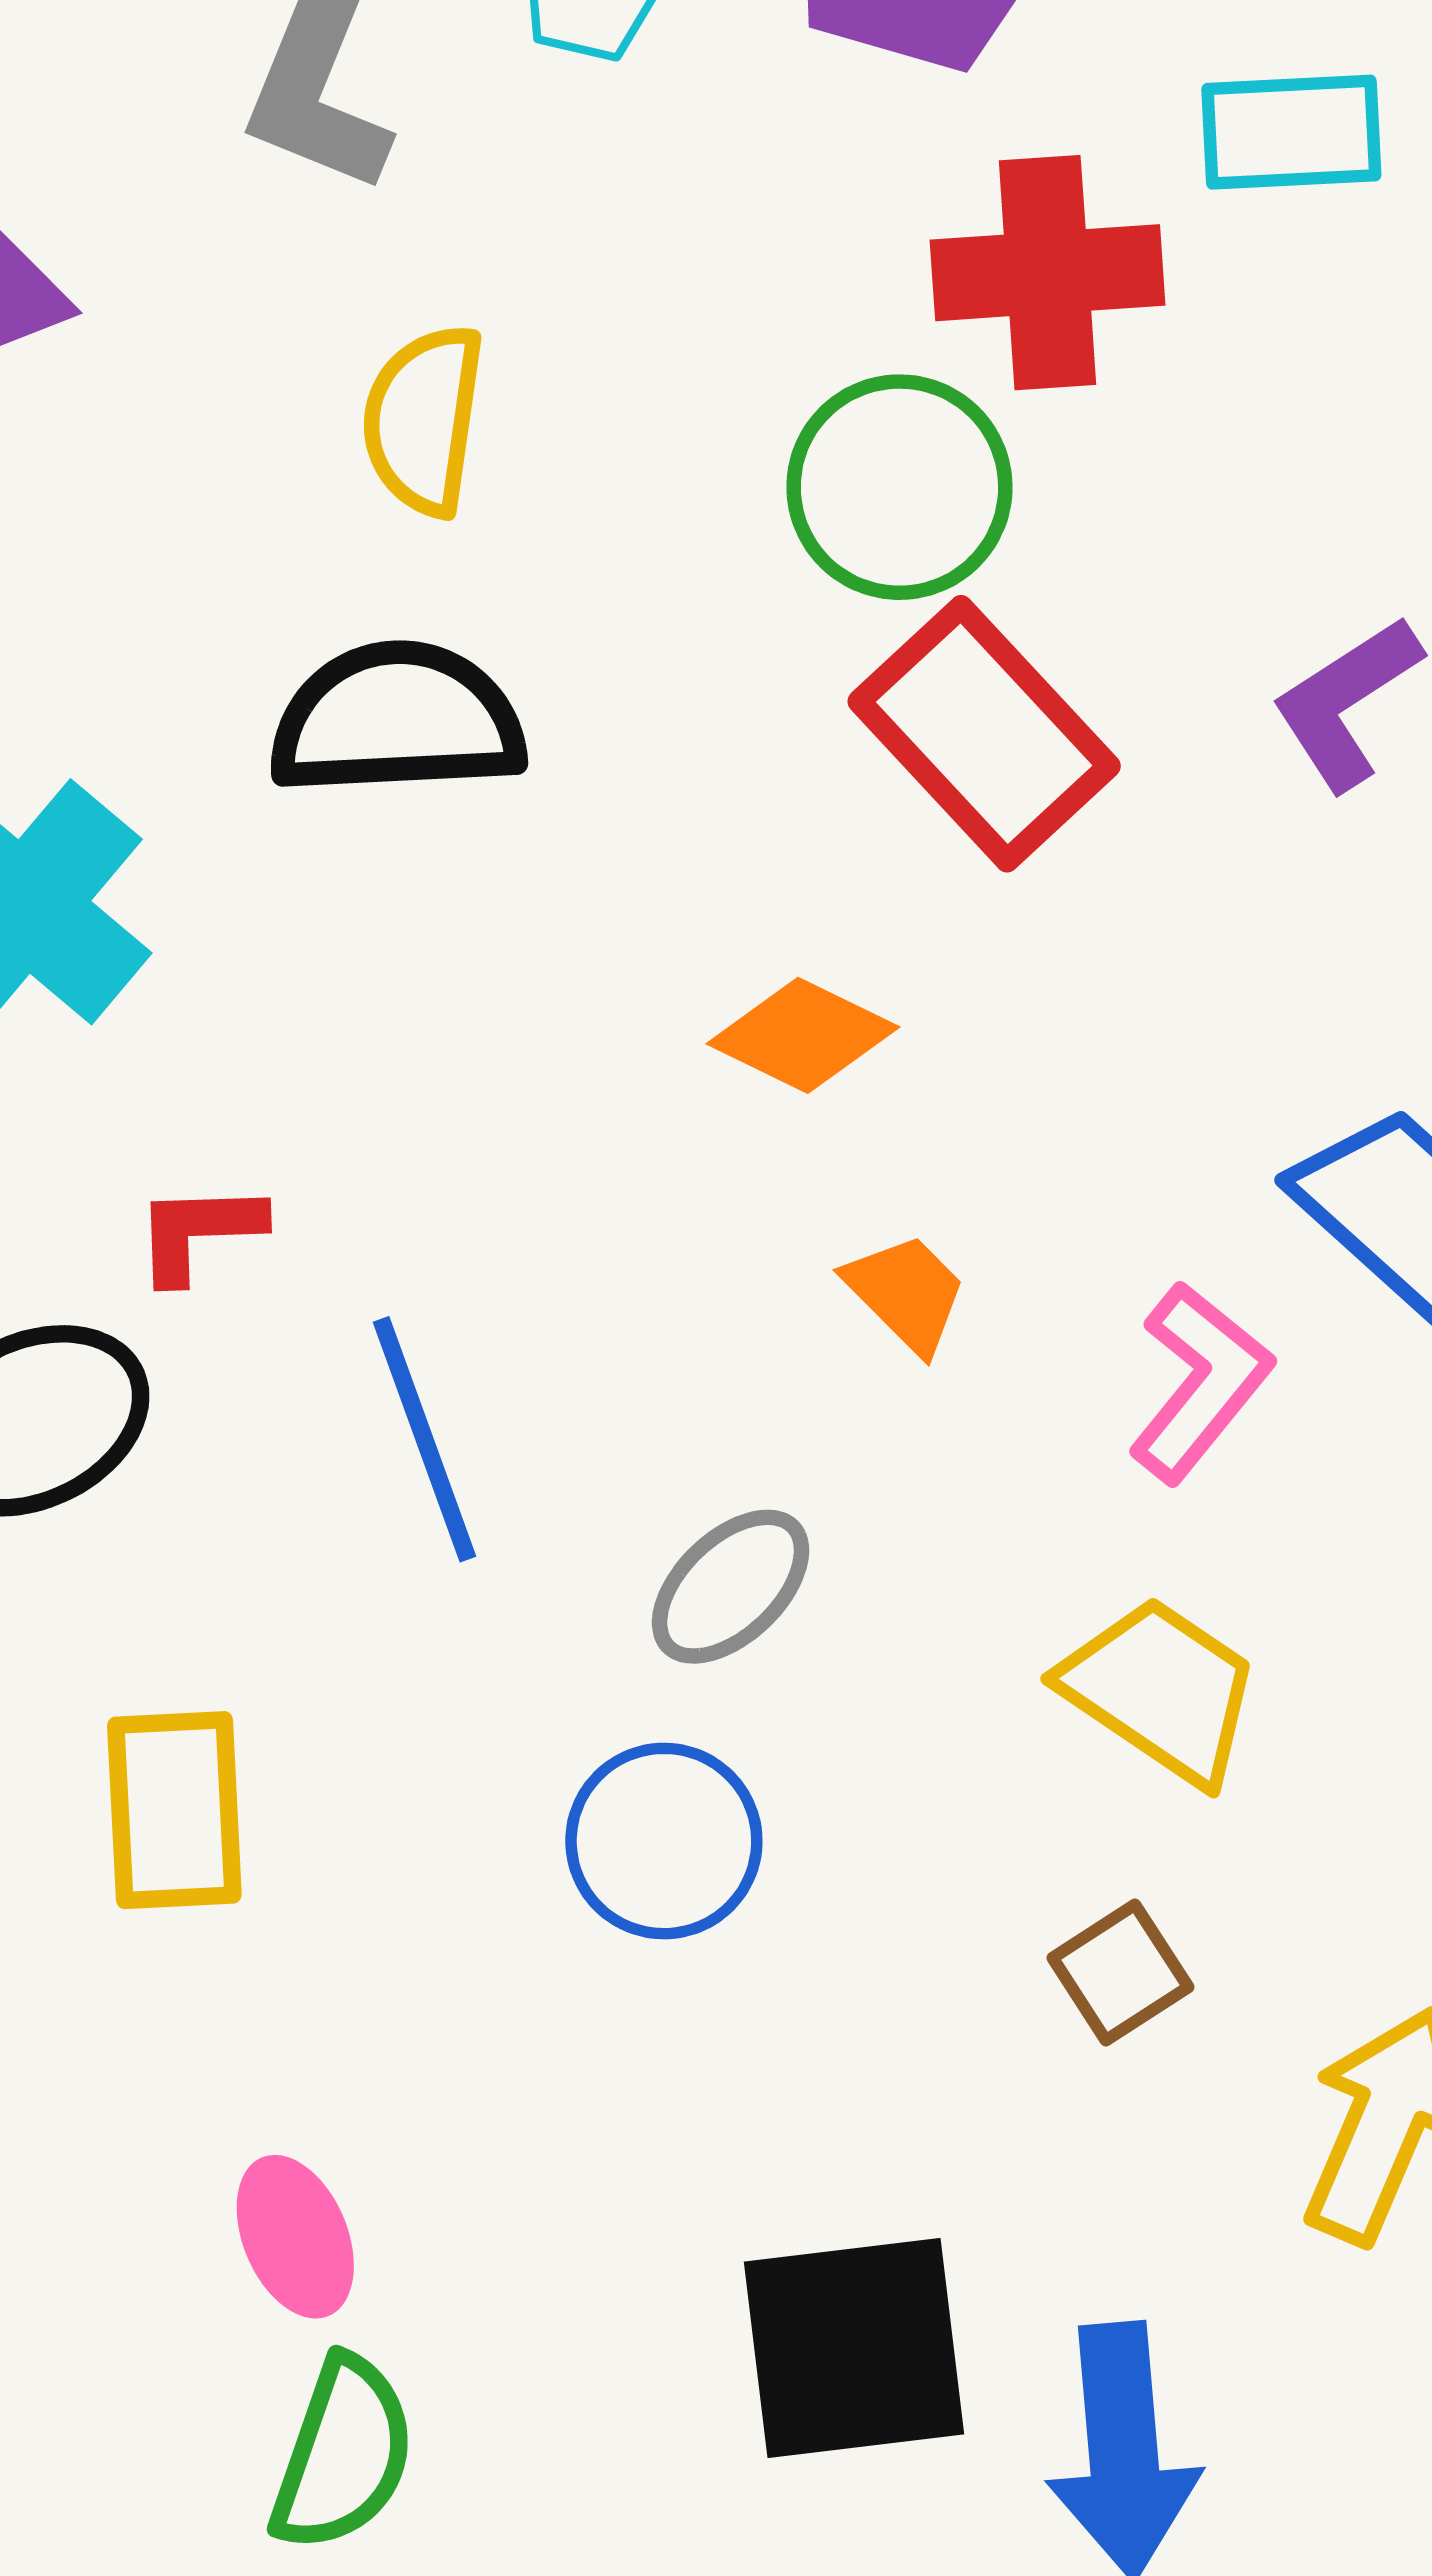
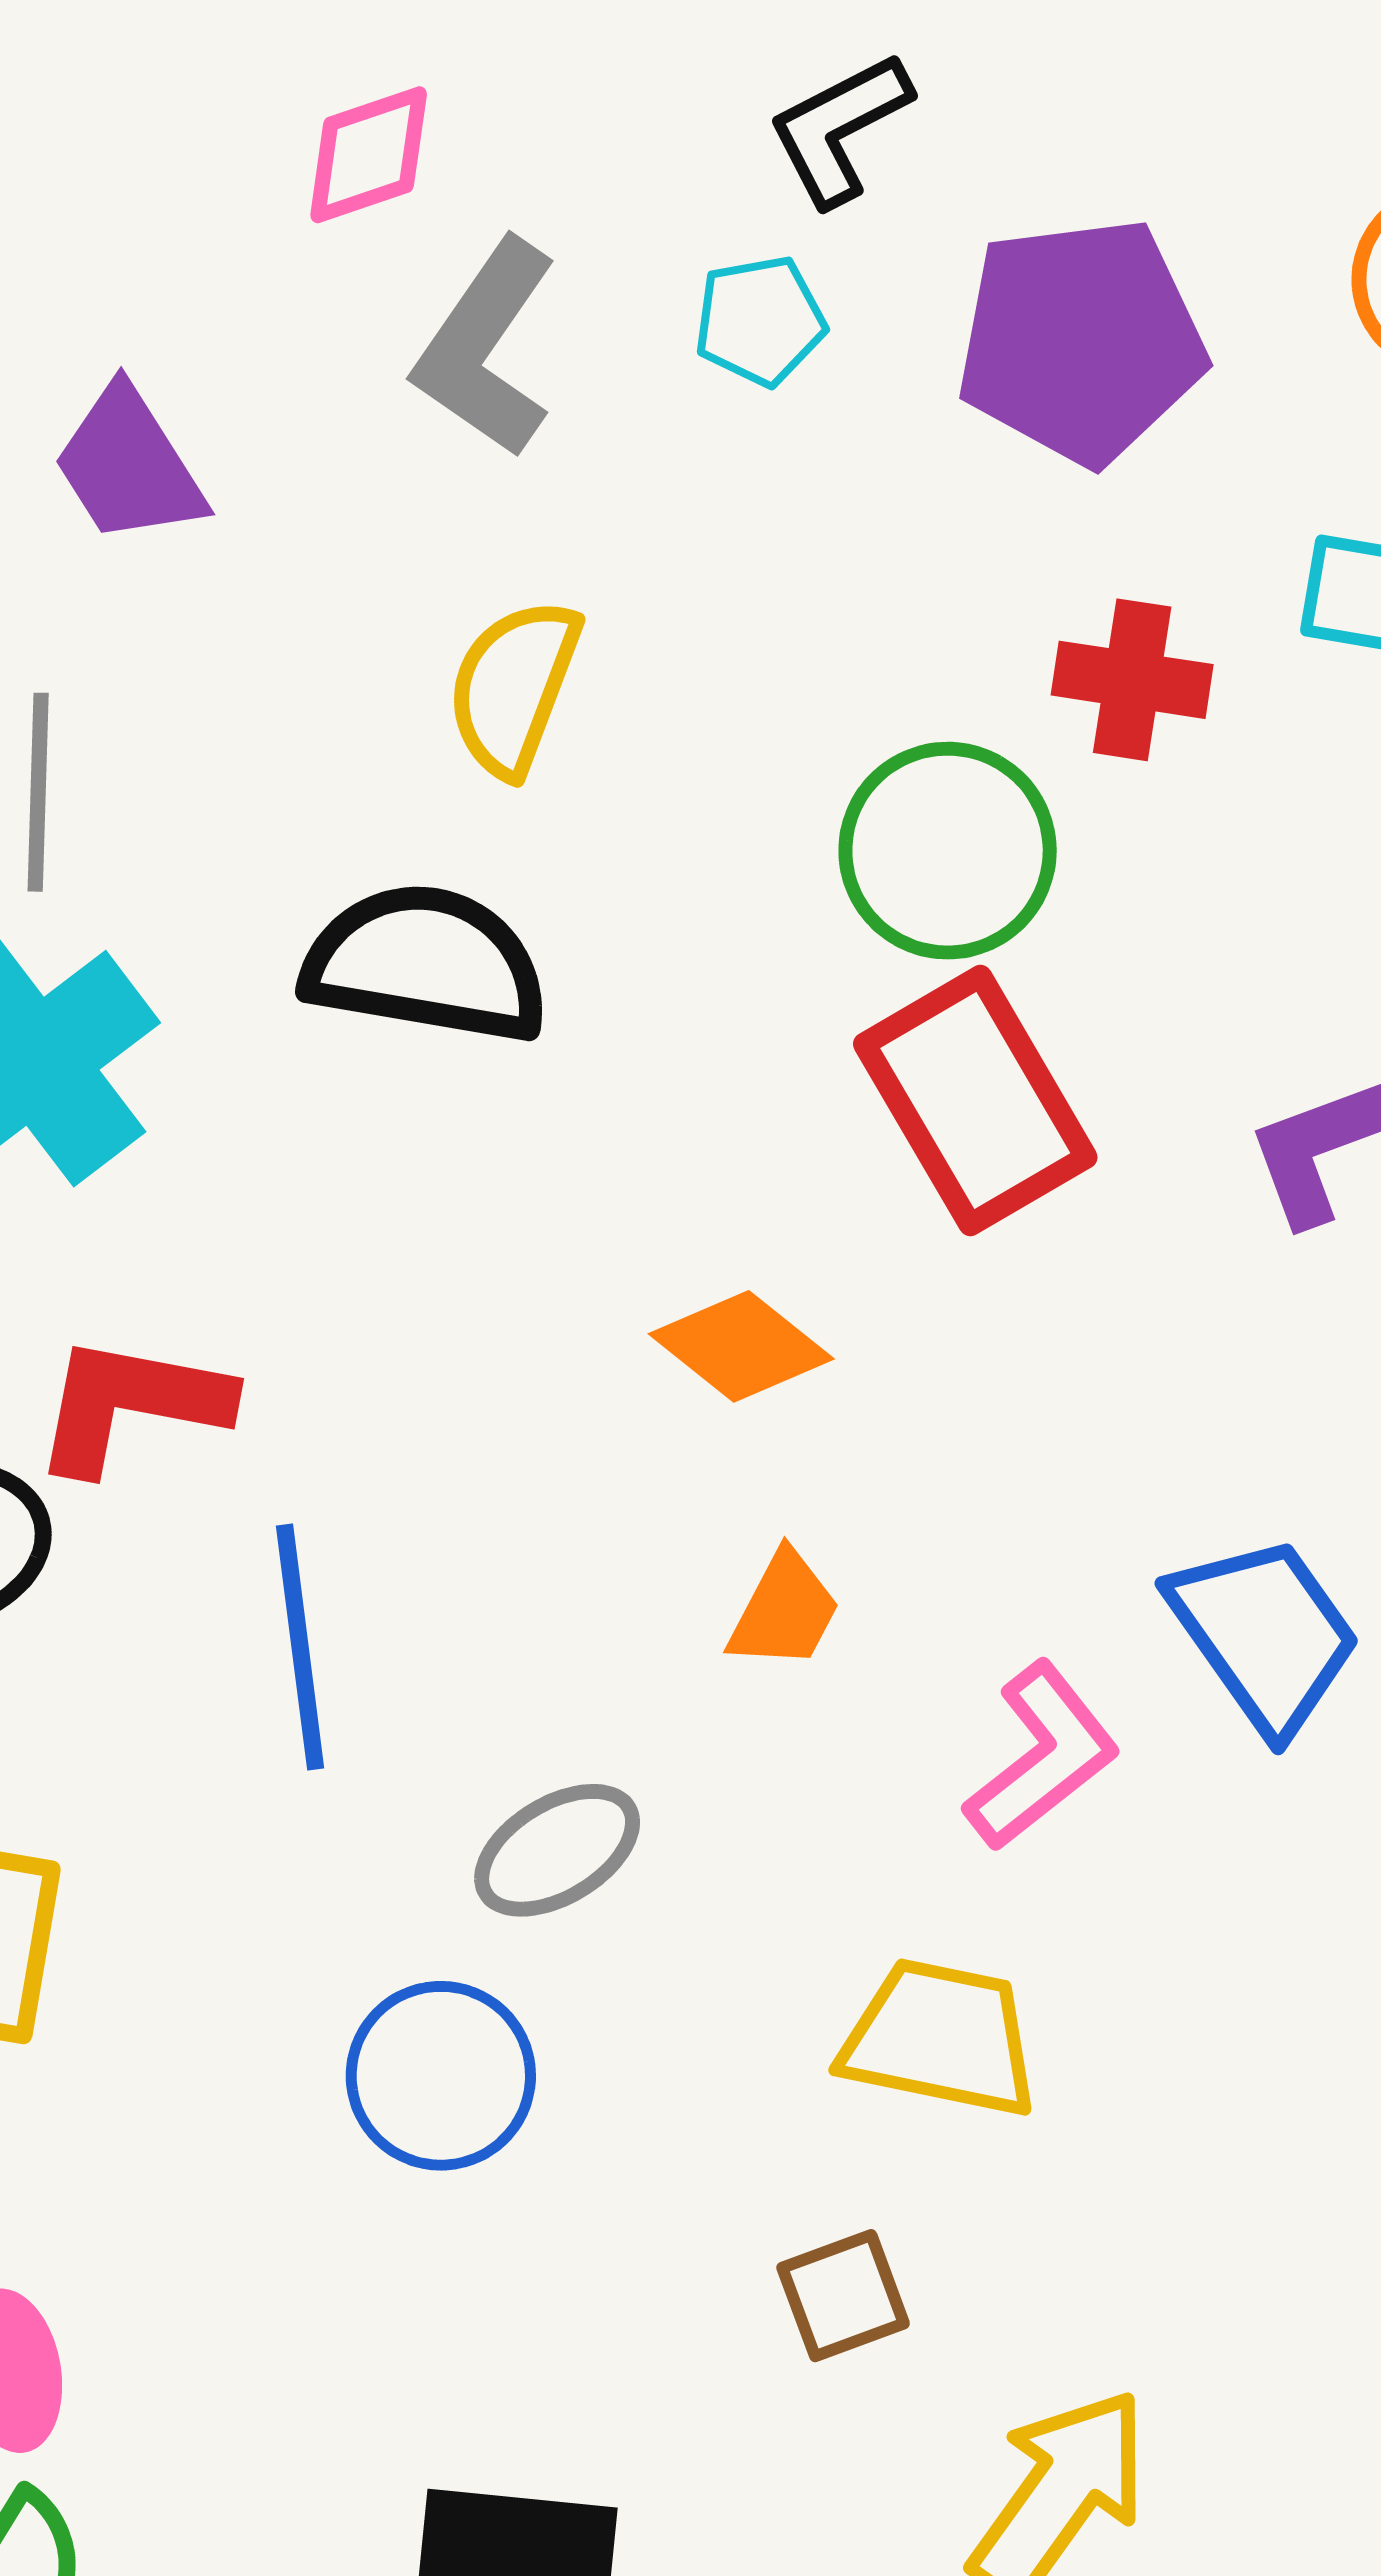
red cross: (1048, 273) -> (1132, 680), size x0.7
red L-shape: (199, 1232) -> (131, 1404), size x1.5
orange trapezoid: (906, 1293) -> (784, 1611), turned 60
yellow trapezoid: (1161, 1690) -> (940, 2038), turned -35

